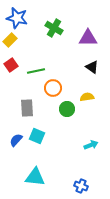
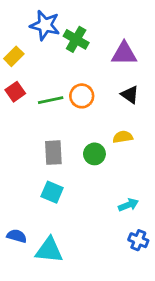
blue star: (17, 18) -> (45, 25), moved
orange circle: (53, 88) -> (82, 96), moved
gray rectangle: (27, 108) -> (53, 153), moved
blue semicircle: (16, 140) -> (17, 236), moved, turned 64
blue cross: (81, 186) -> (138, 240), moved

